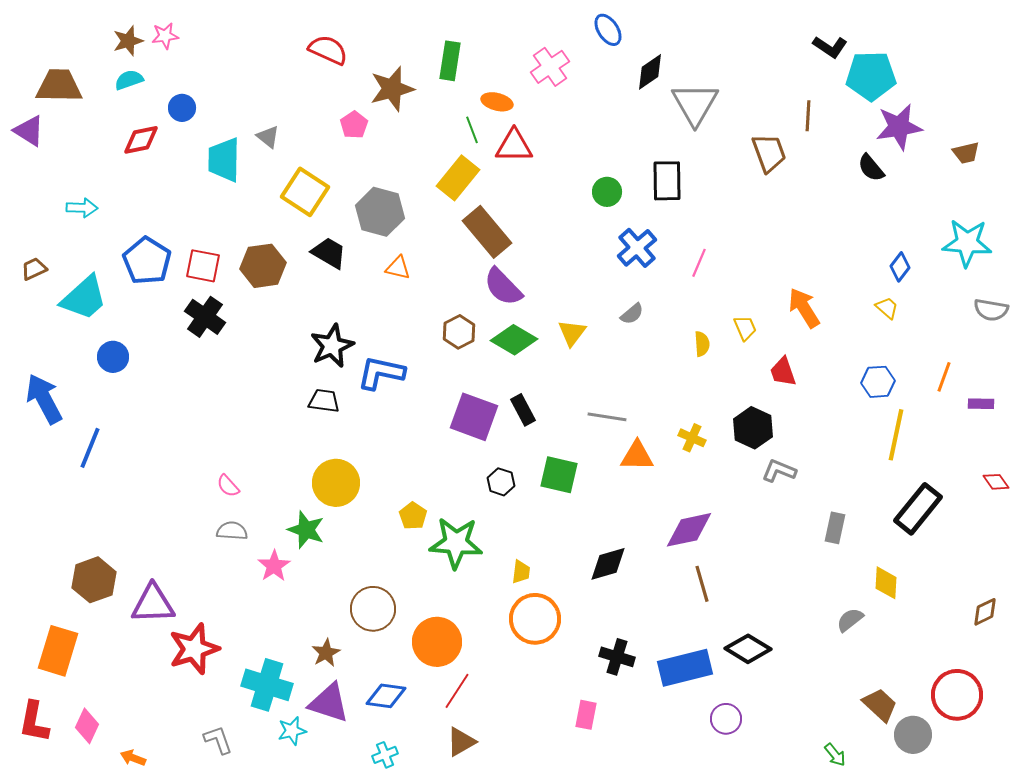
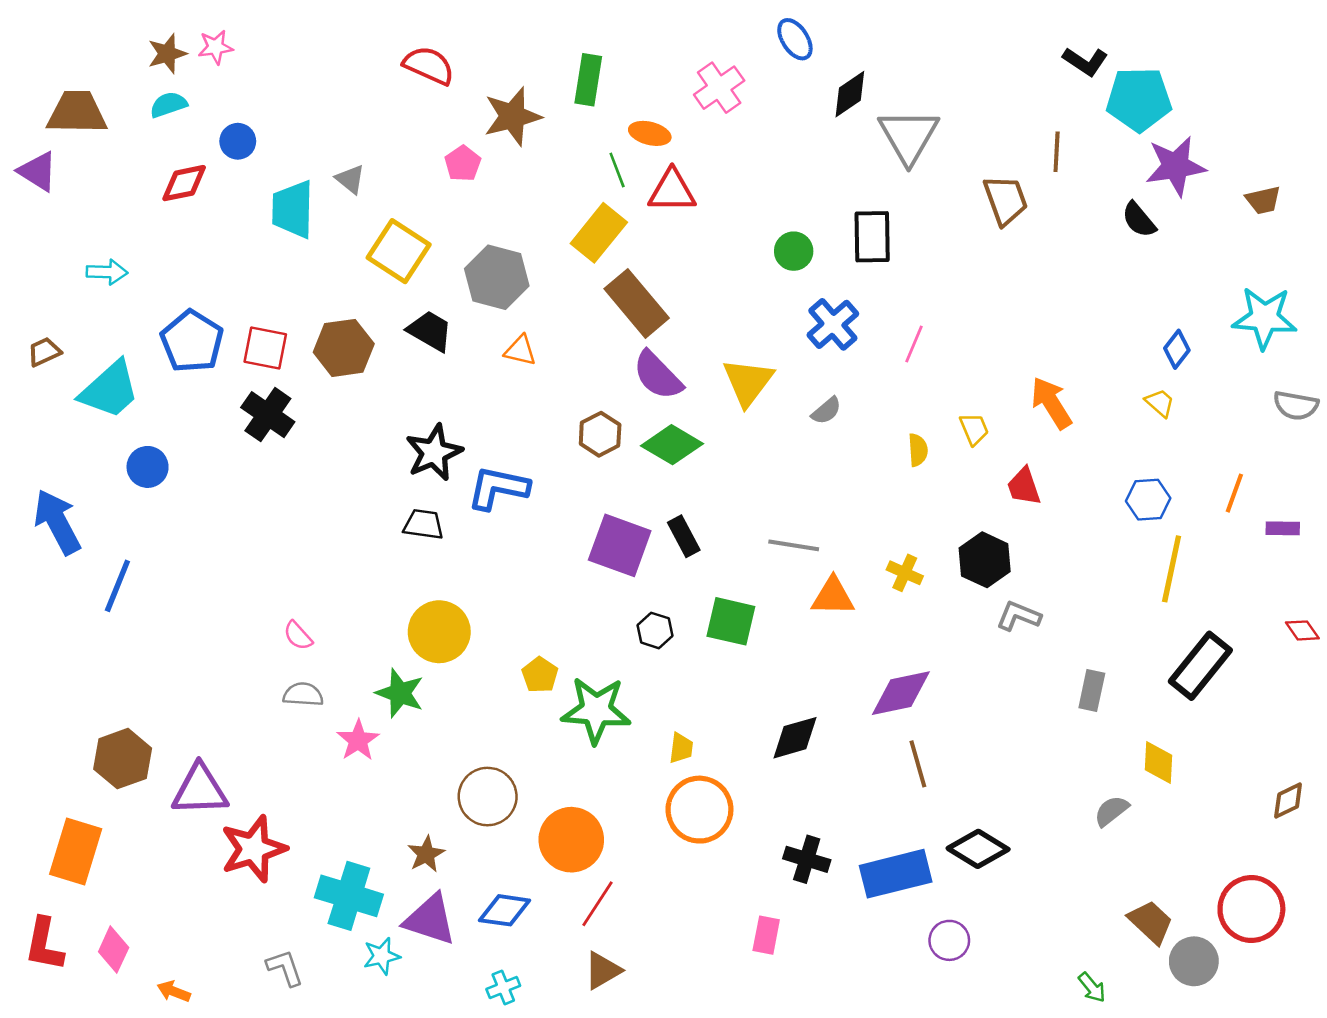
yellow triangle: (572, 333) -> (748, 382), moved, size x1.4

